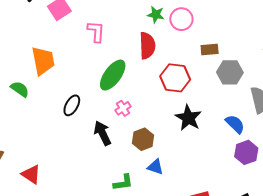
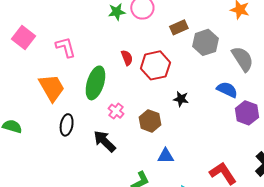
red semicircle: (147, 46) -> (127, 58), moved, size x0.6
orange trapezoid: (43, 61) -> (52, 88), moved
black star: (188, 118) -> (181, 99), size x0.6
brown hexagon: (143, 139) -> (150, 121), moved

